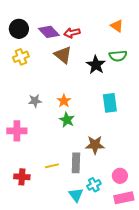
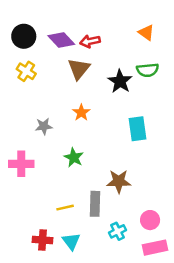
brown triangle: (63, 55) -> (79, 69), turned 30
yellow cross: (21, 57) -> (26, 71), turned -35
orange star: (64, 101) -> (81, 113), moved
green star: (67, 120) -> (74, 158), moved
red cross: (22, 177) -> (43, 240), moved
cyan triangle: (76, 195) -> (71, 241), moved

